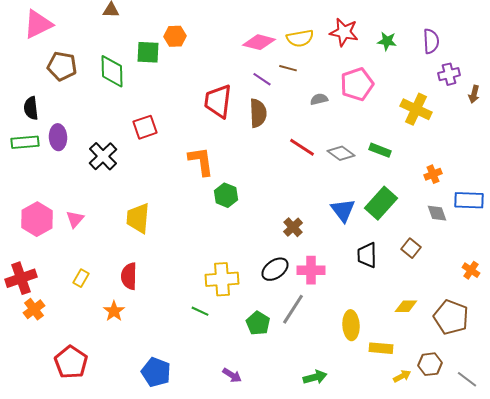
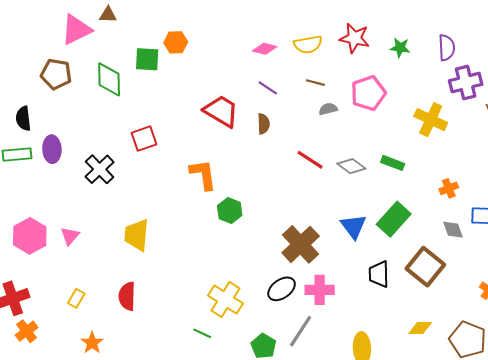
pink triangle: (38, 24) -> (76, 30), moved
pink diamond: (259, 42) -> (265, 49), size x0.7
brown line: (288, 68) -> (315, 83), moved
purple cross: (449, 74) -> (466, 83), size x1.4
red trapezoid: (218, 101) -> (221, 111), turned 114
brown semicircle: (258, 113) -> (264, 124), size x0.7
brown cross: (293, 227) -> (301, 244), size x1.8
brown square: (411, 248) -> (425, 267), size x1.8
yellow cross: (222, 279) -> (225, 299), turned 36
orange star: (114, 311) -> (92, 343), moved

